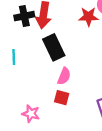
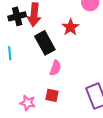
red star: (88, 17) -> (70, 27), moved, turned -30
red square: (62, 98) -> (52, 95), moved

